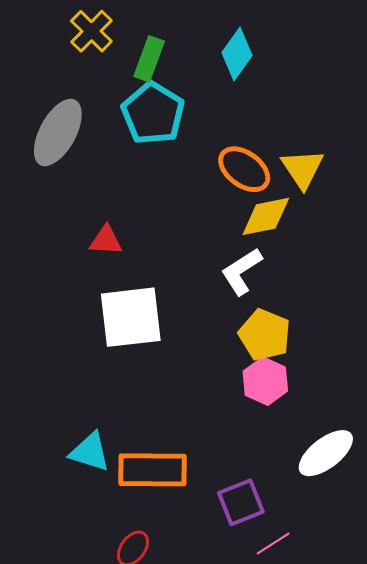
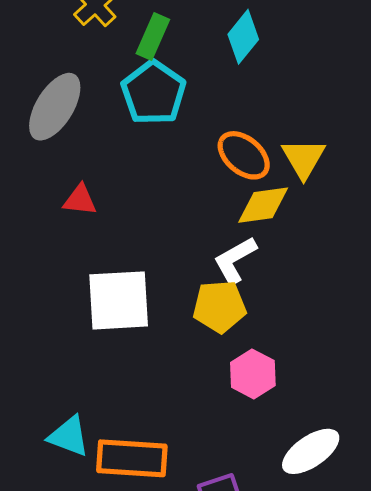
red triangle: (106, 240) -> (80, 200), moved
yellow pentagon: (265, 335) -> (220, 307), moved, turned -30

